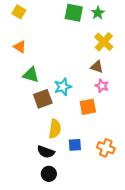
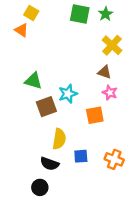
yellow square: (19, 12) -> (31, 13), moved
orange triangle: (20, 47) -> (22, 30), moved
black circle: (49, 174) -> (40, 187), moved

